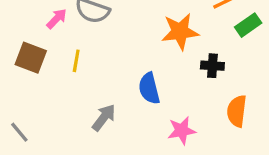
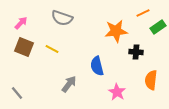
pink arrow: (57, 19) -> (21, 23), moved
yellow line: (76, 61) -> (52, 49), turned -72
pink star: (182, 131) -> (117, 92), turned -30

